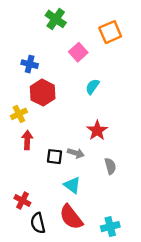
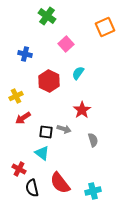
orange square: (110, 32) -> (105, 27), moved
red hexagon: (43, 93) -> (49, 81), moved
red arrow: (27, 140) -> (23, 118), turned -126
cyan triangle: (72, 185) -> (42, 153), moved

